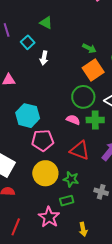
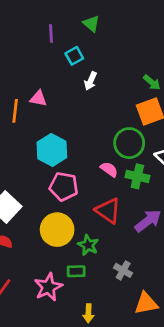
green triangle: (46, 23) -> (91, 24), moved

